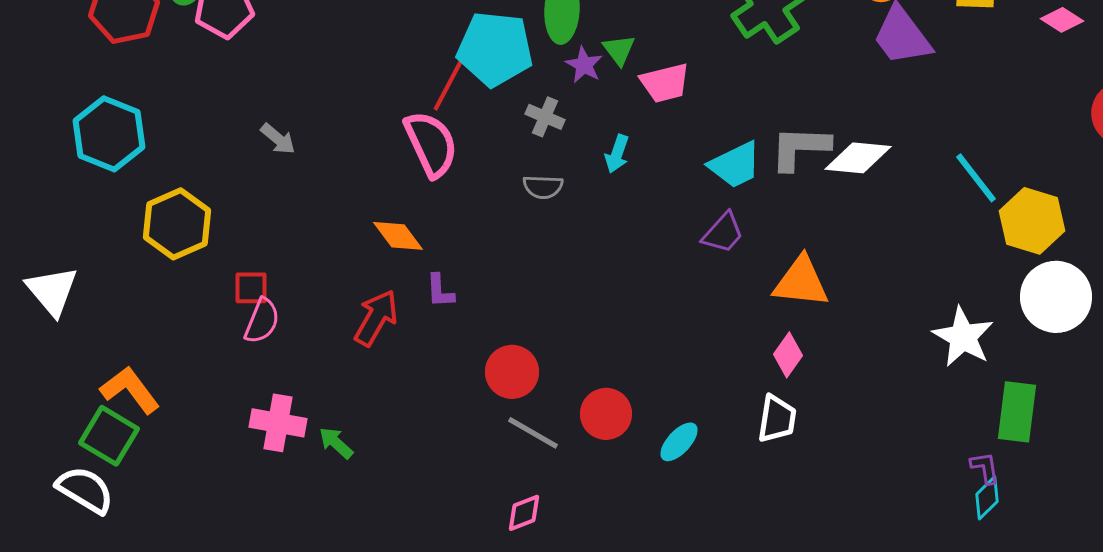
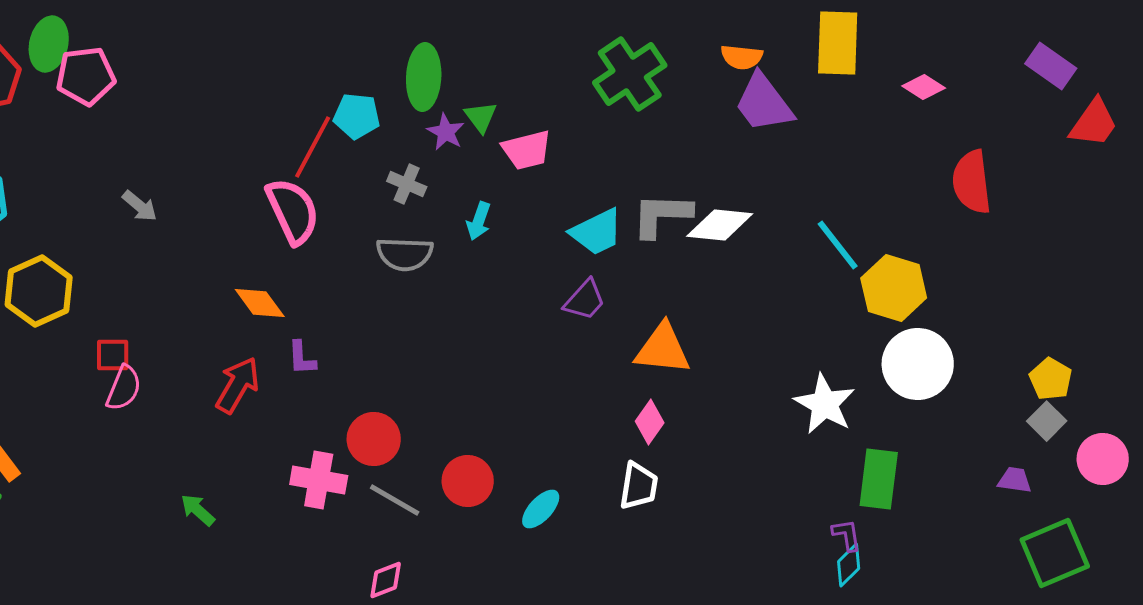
cyan pentagon: (495, 49) -> (357, 116), size x0.6
gray semicircle: (543, 187) -> (405, 254), size x1.4
pink cross: (278, 423) -> (319, 480), moved

